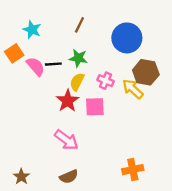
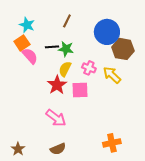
orange square: (14, 53) -> (22, 43), moved
black line: (53, 64) -> (52, 47), moved
brown hexagon: (146, 72) -> (123, 49), moved

